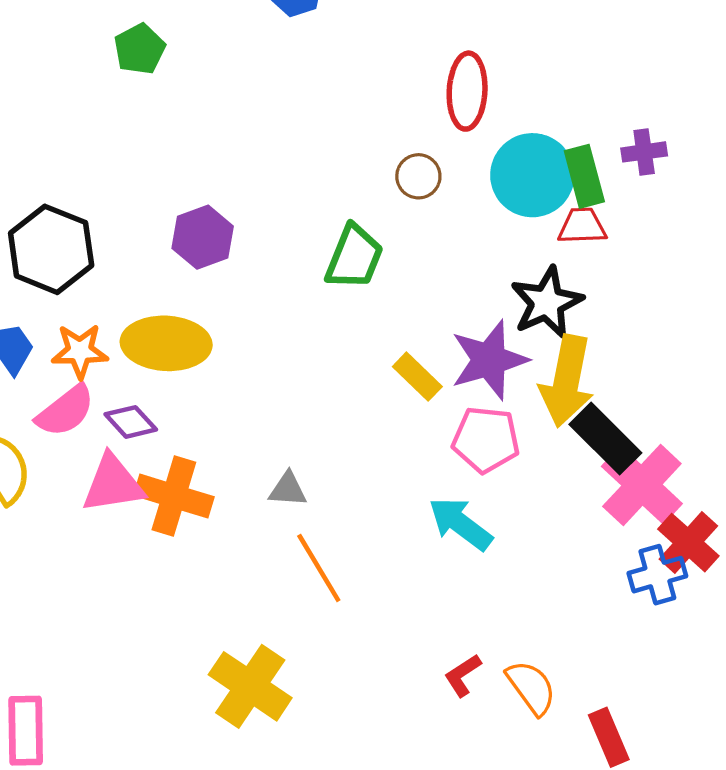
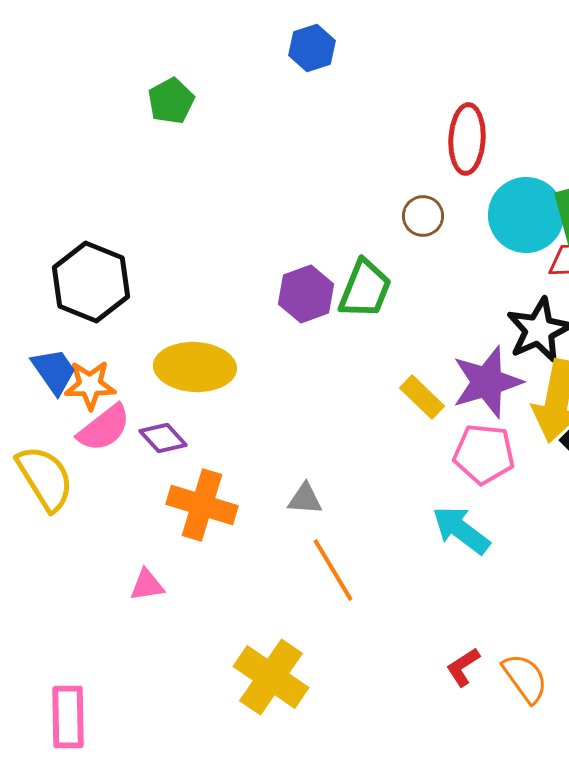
purple hexagon: (203, 237) -> (306, 294), moved
orange star: (80, 351) -> (90, 385), moved
pink triangle: (113, 484) -> (147, 585), moved, size x0.6

